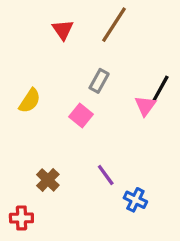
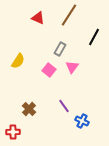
red triangle: (63, 30) -> (38, 18), turned -32
black line: (160, 89) -> (94, 37), moved
pink triangle: (145, 106) -> (72, 67), moved

